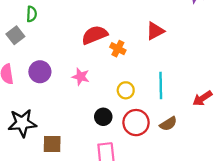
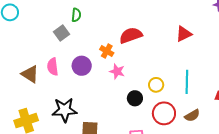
orange cross: (118, 49) -> (107, 51), moved
black circle: (103, 117) -> (135, 98), moved

